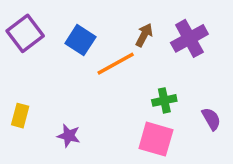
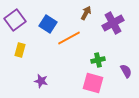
brown arrow: (144, 35) -> (86, 13), moved
yellow rectangle: (20, 116) -> (20, 50), moved

